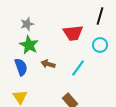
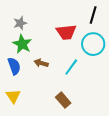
cyan circle: (100, 45) -> (93, 44), size x1.5

